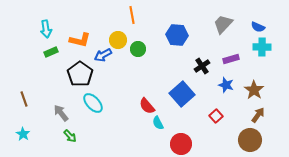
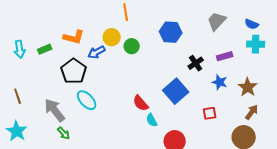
cyan arrow: (46, 29) -> (20, 49), moved
gray arrow: (61, 113) -> (55, 110), size x1.4
red square: (216, 116) -> (210, 113), turned 32
cyan star: (23, 134) -> (17, 131), size x1.5

